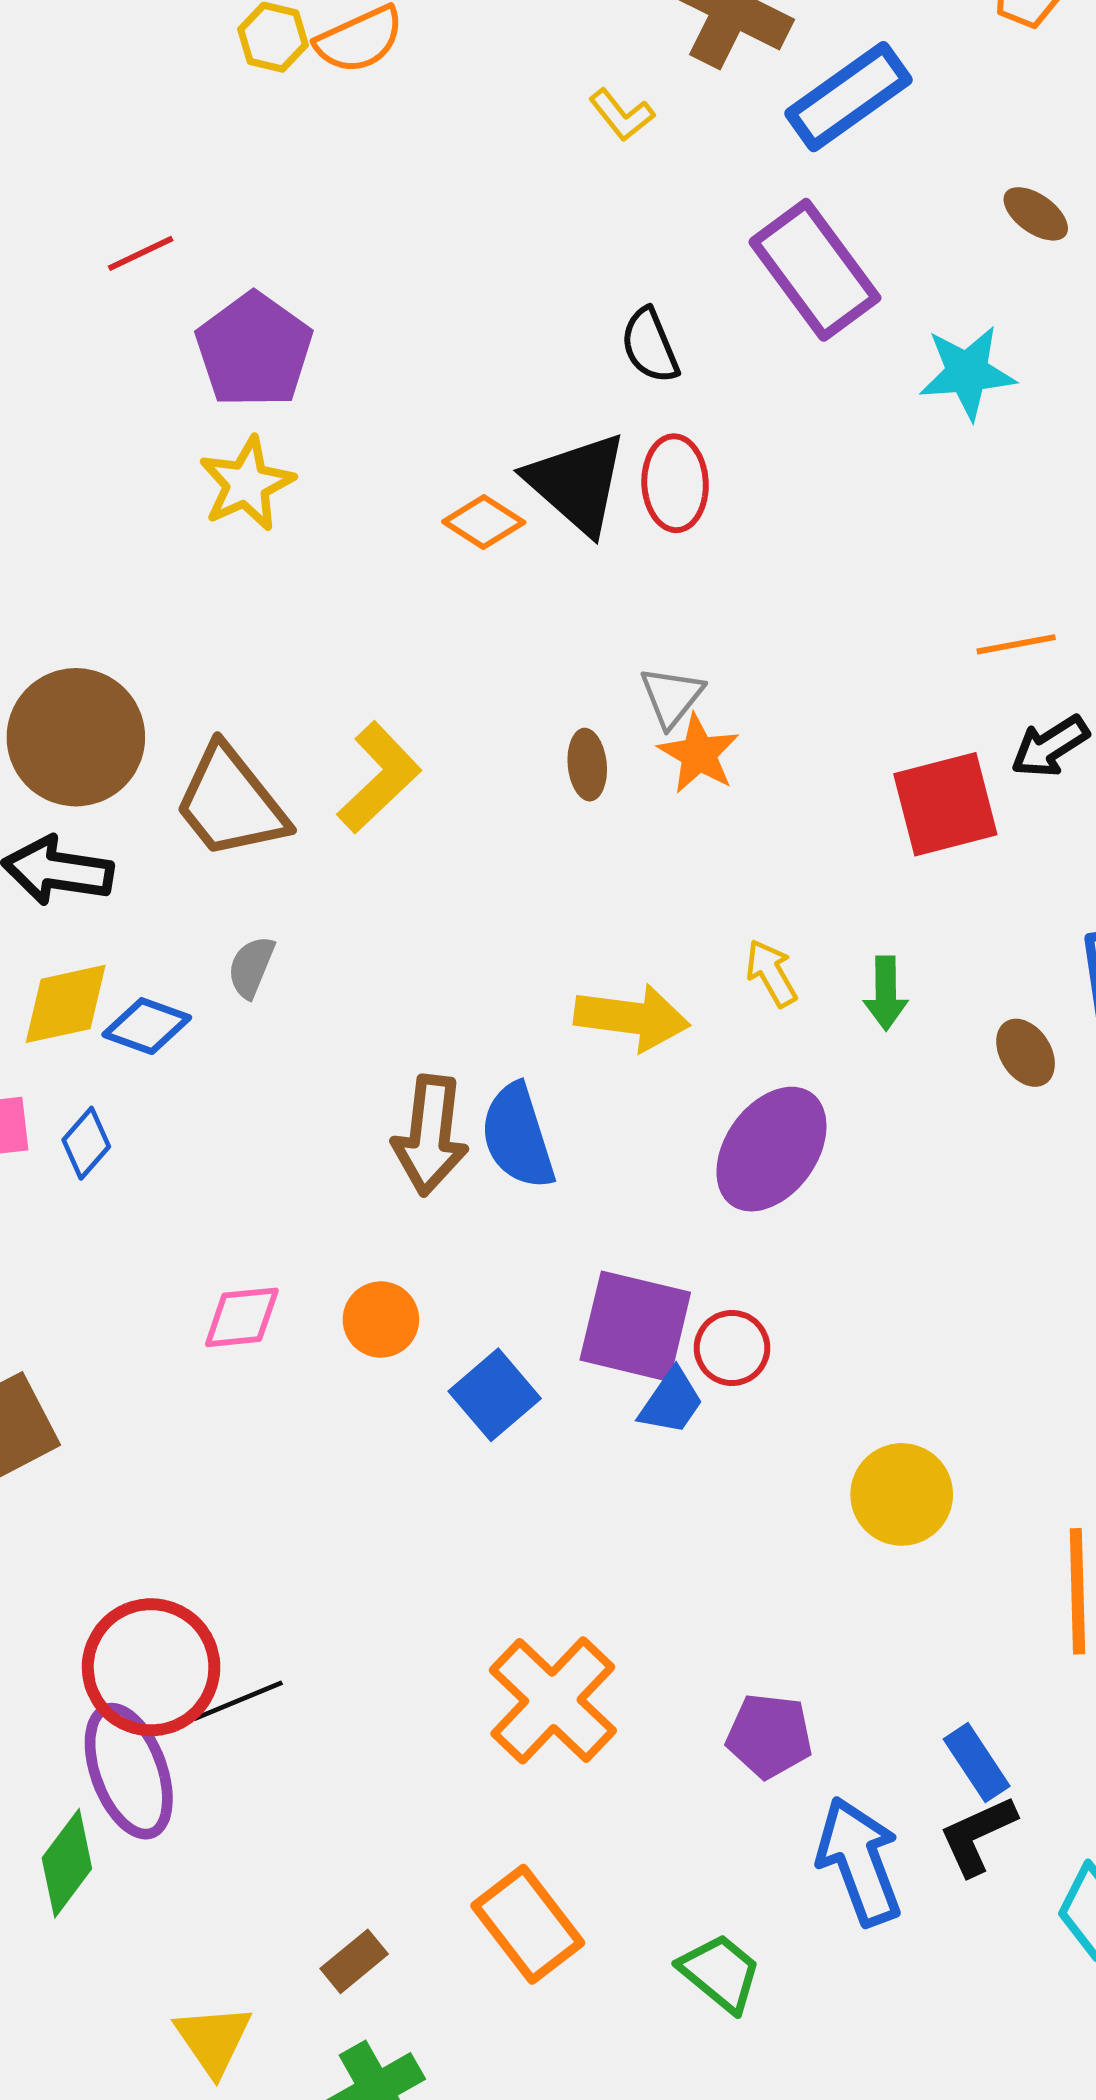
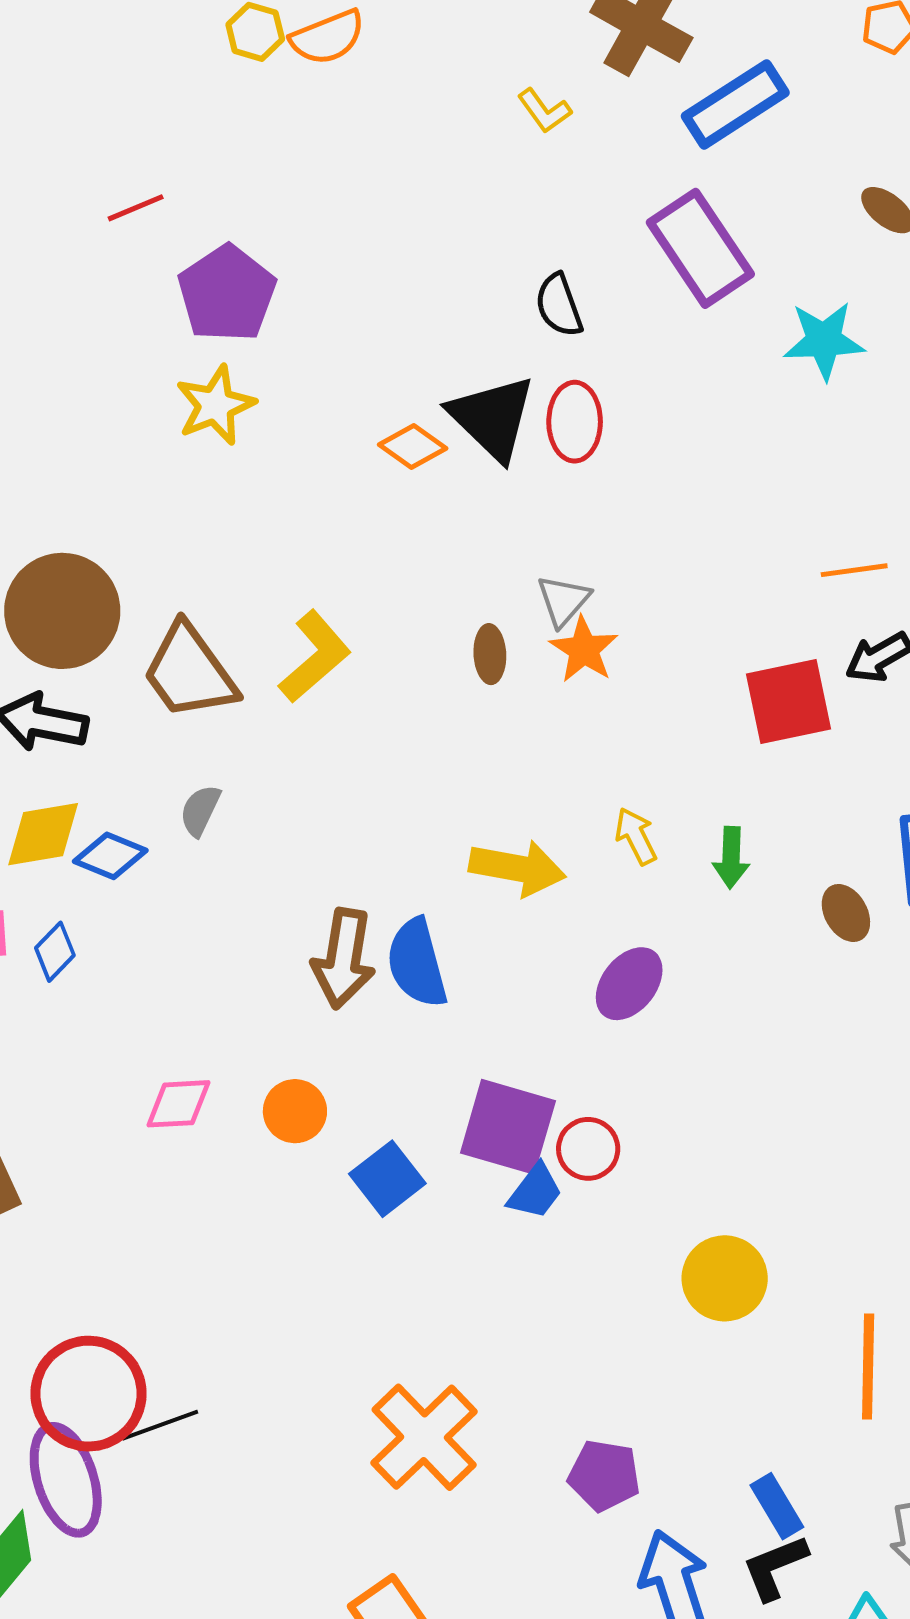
purple ellipse: (771, 1149) -> (629, 984), size x0.7

